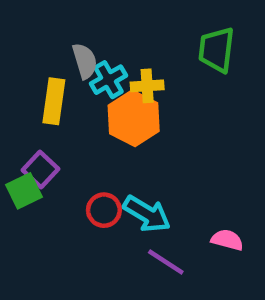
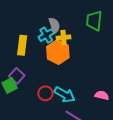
gray semicircle: (85, 61) -> (54, 25), moved
pink semicircle: (227, 240) -> (102, 95), moved

